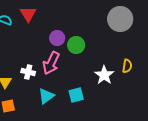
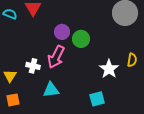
cyan square: (76, 95) -> (97, 99), moved
cyan triangle: (46, 96) -> (51, 90), turned 30

